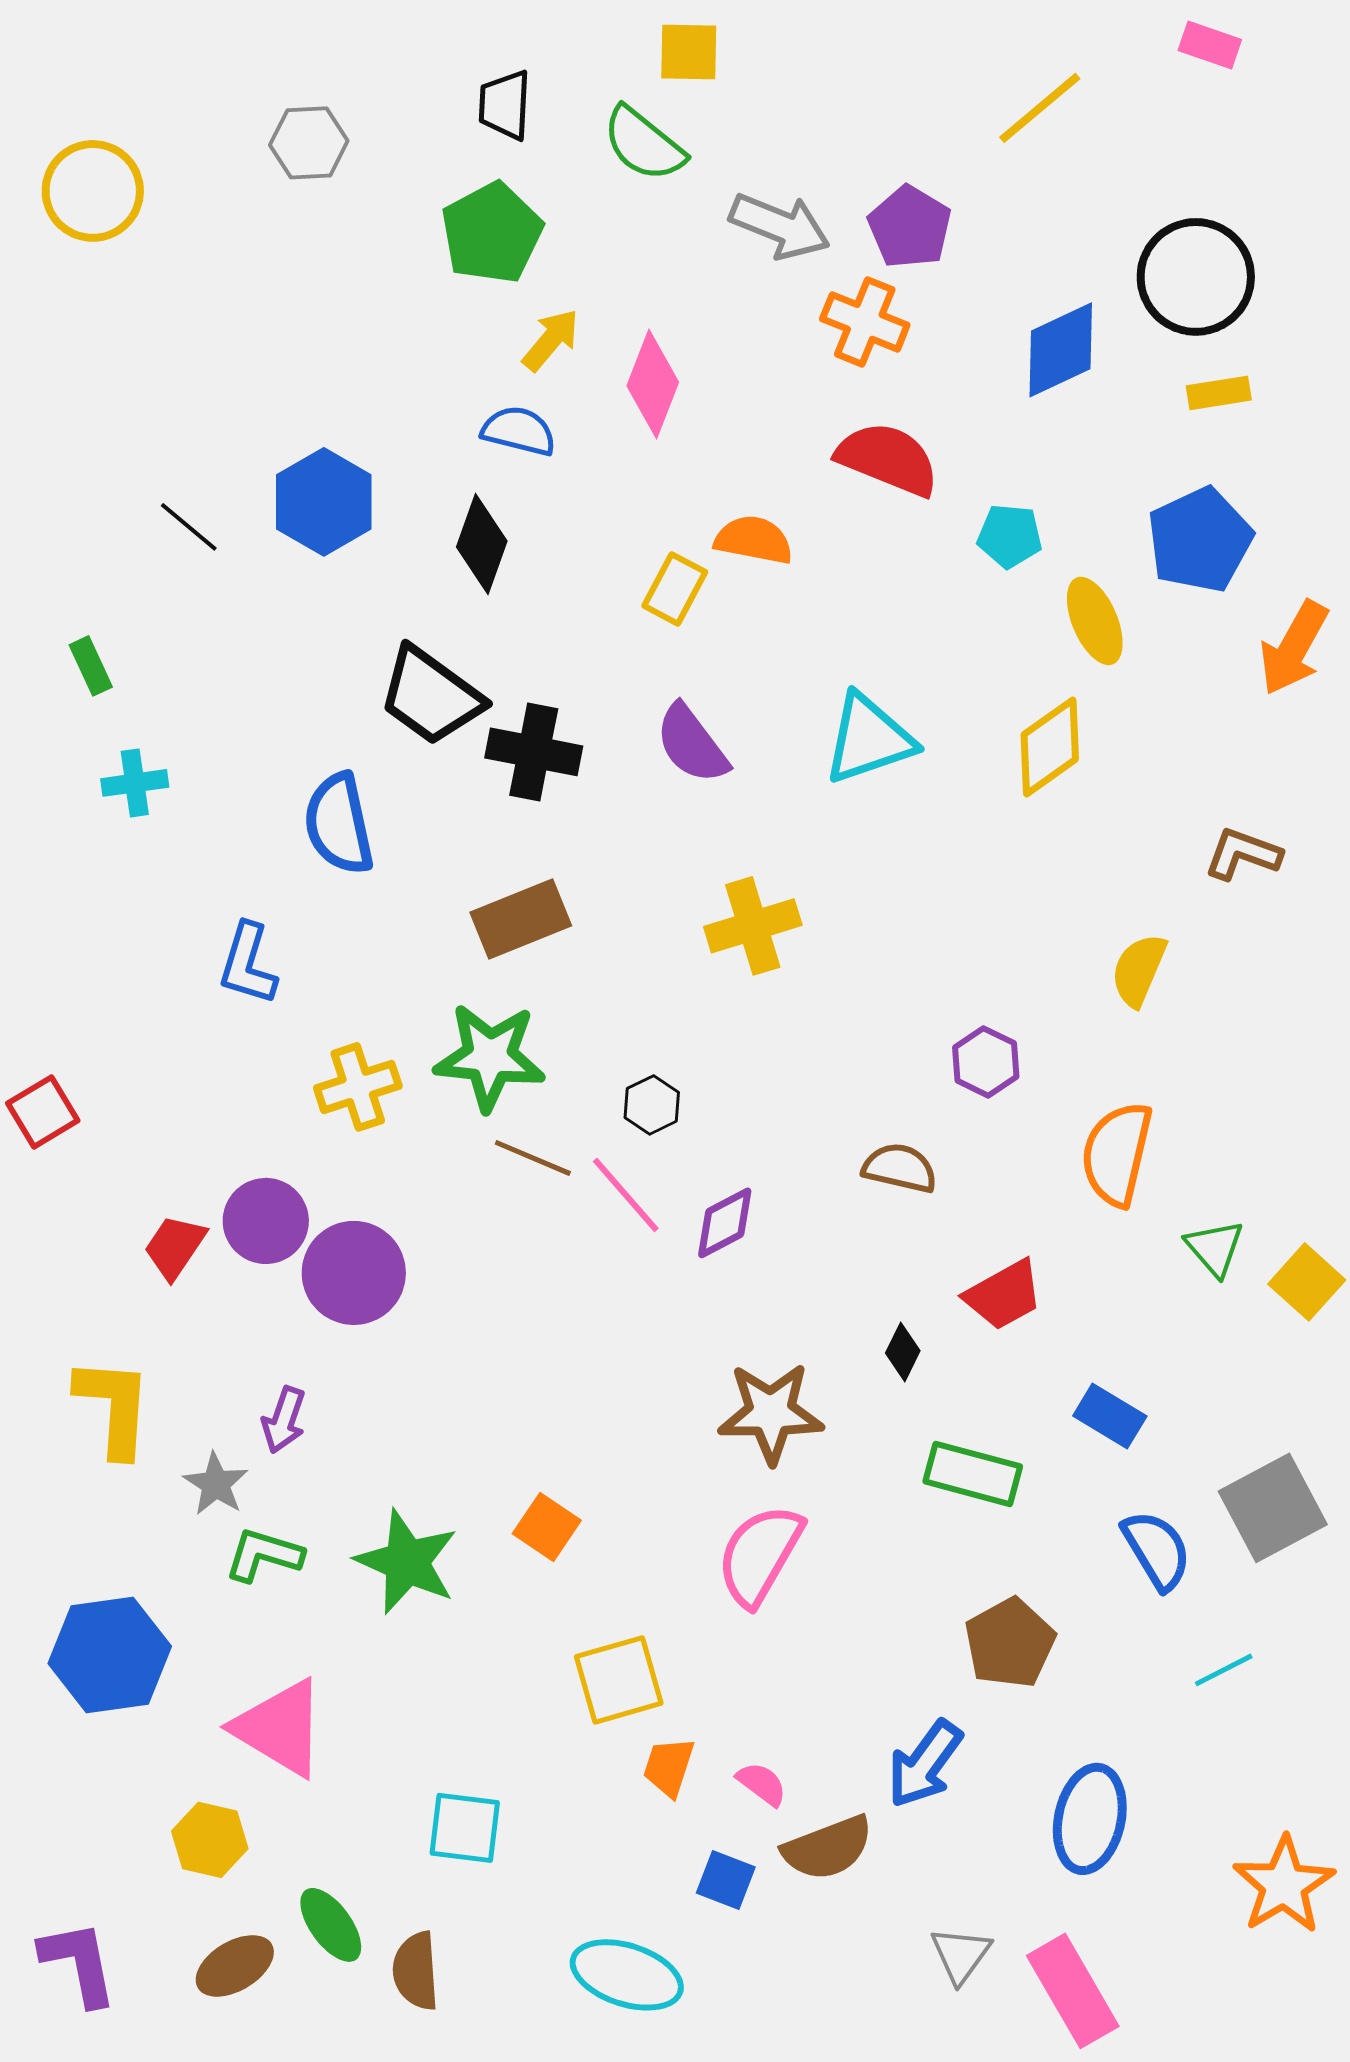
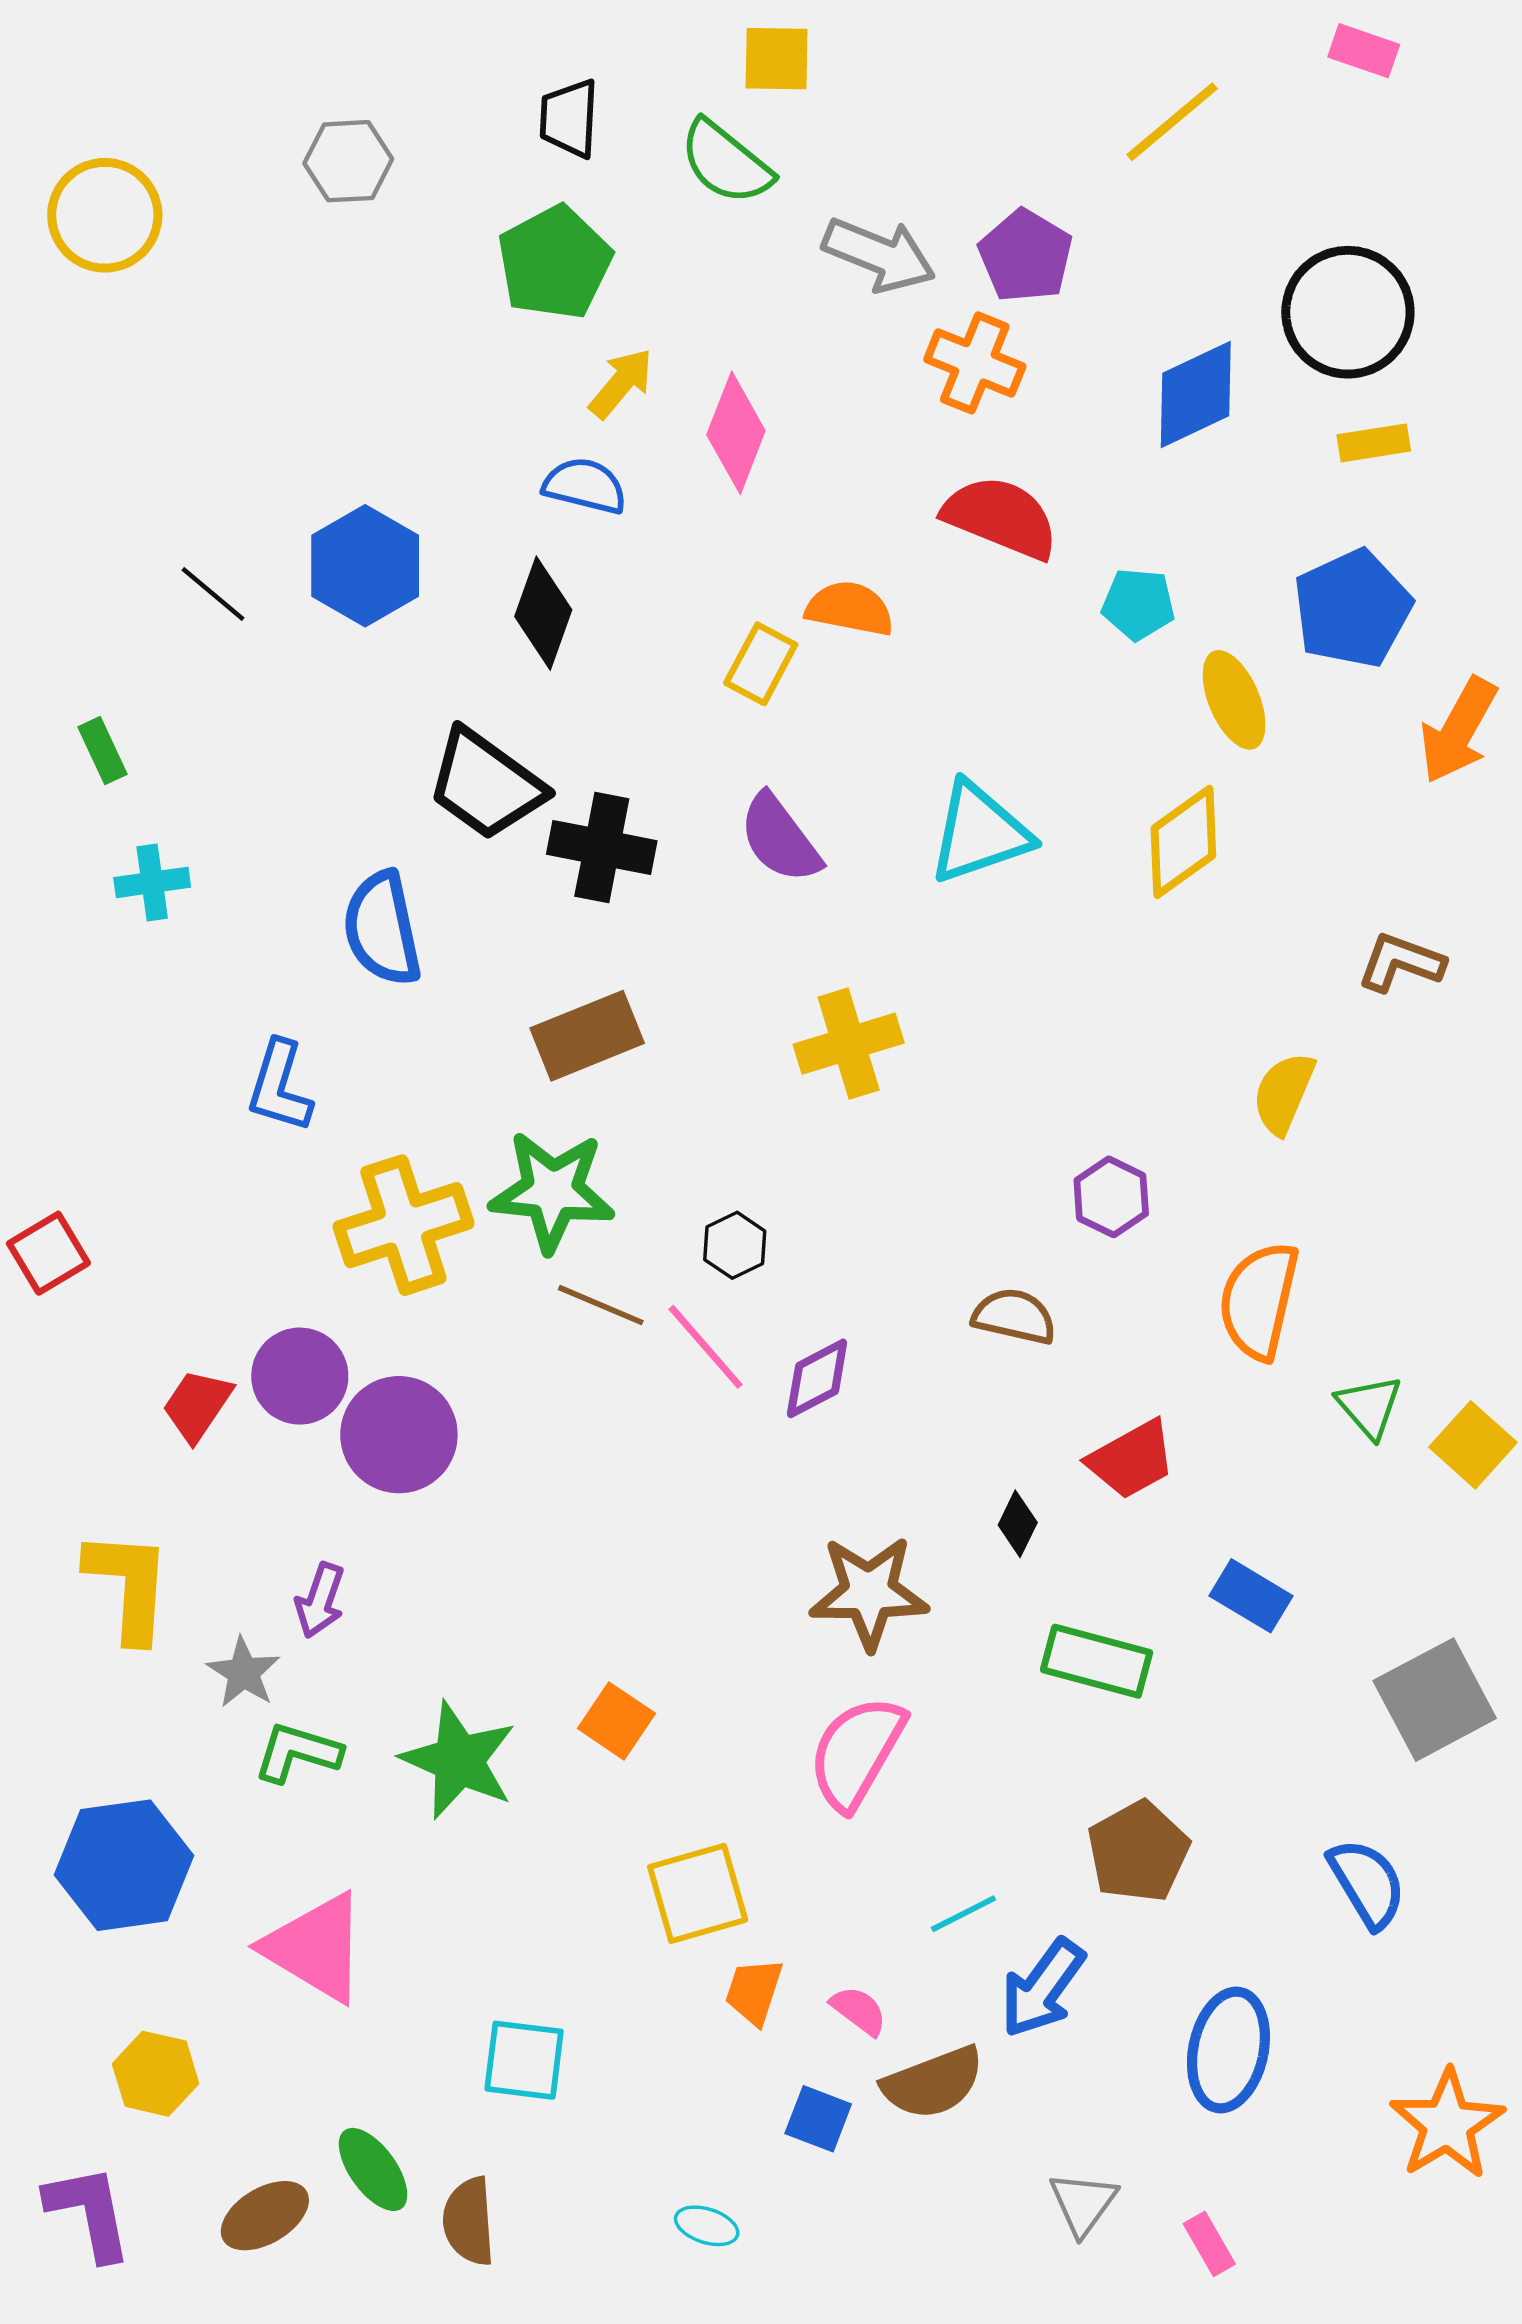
yellow cross: (358, 1087) -> (403, 1225), size x1.4
blue semicircle: (1157, 1550) -> (1367, 1883), moved
cyan line: (1224, 1670) -> (964, 1914), moved
yellow hexagon: (210, 1840) -> (156, 2074), moved
cyan ellipse: (627, 1975) -> (707, 2226), size x0.5
pink rectangle: (1073, 1991) -> (1209, 2244), size x0.5

